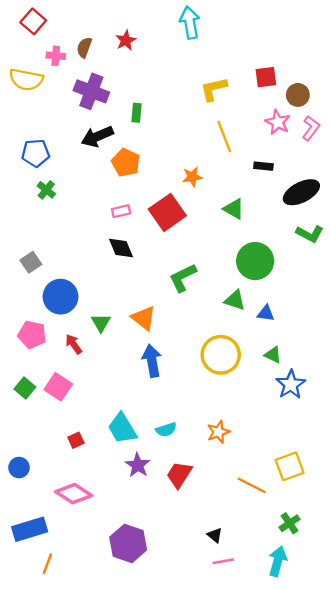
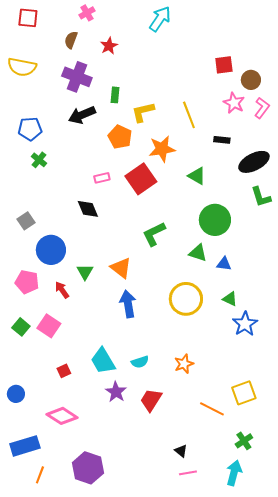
red square: (33, 21) -> (28, 18), turned -35
cyan arrow: (190, 23) -> (160, 19), turned 44
red star: (126, 40) -> (109, 46), moved
pink cross: (56, 56) -> (87, 13), moved, turned -35
yellow L-shape: (214, 89) -> (143, 112), moved
orange pentagon: (126, 163) -> (120, 137), moved
orange star: (192, 177) -> (162, 149), size x1.5
green L-shape: (310, 234) -> (261, 197), turned 45
black diamond: (121, 248) -> (88, 209), moved
purple hexagon: (128, 543) -> (88, 468), moved

